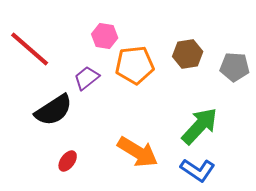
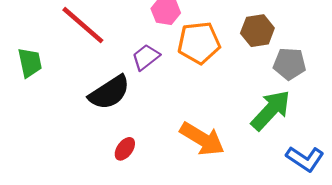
gray pentagon: (235, 67) -> (290, 64), moved
blue L-shape: (198, 170) -> (305, 159), moved

